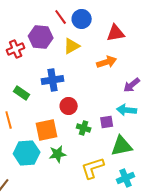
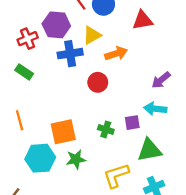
orange arrow: (107, 62) -> (116, 54), moved
blue cross: (53, 80) -> (70, 54), moved
green rectangle: (22, 93) -> (24, 72), moved
red circle: (69, 106) -> (98, 82), moved

